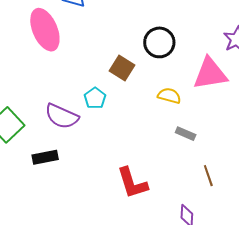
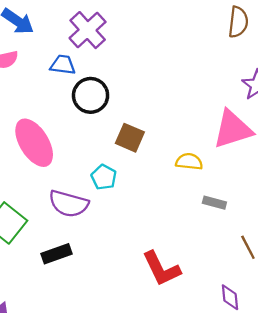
pink ellipse: (45, 30) -> (34, 143), moved
black circle: (159, 42) -> (91, 95), moved

